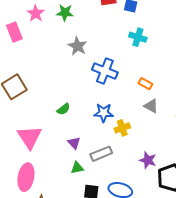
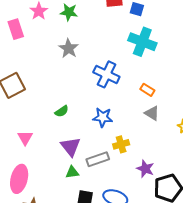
cyan cross: (138, 37) -> (142, 42), size x1.5
gray star: (77, 46) -> (69, 48), moved
yellow cross: (122, 128) -> (121, 144), moved
pink triangle: (30, 137) -> (25, 138), size x0.6
purple triangle: (74, 143) -> (71, 147), size x1.5

